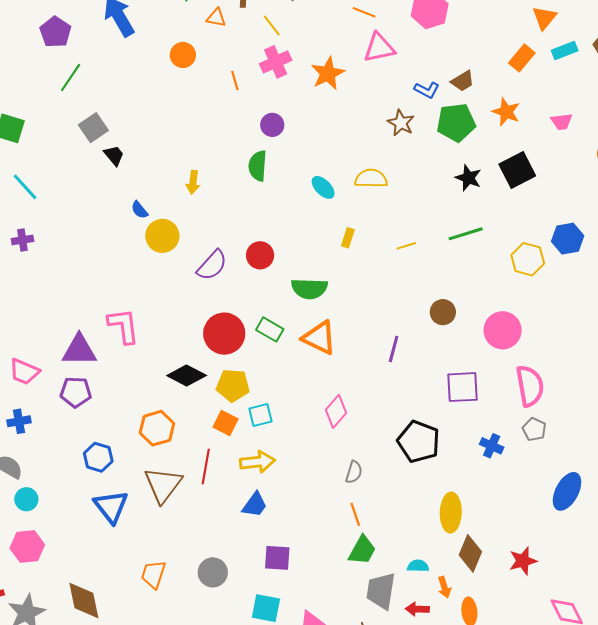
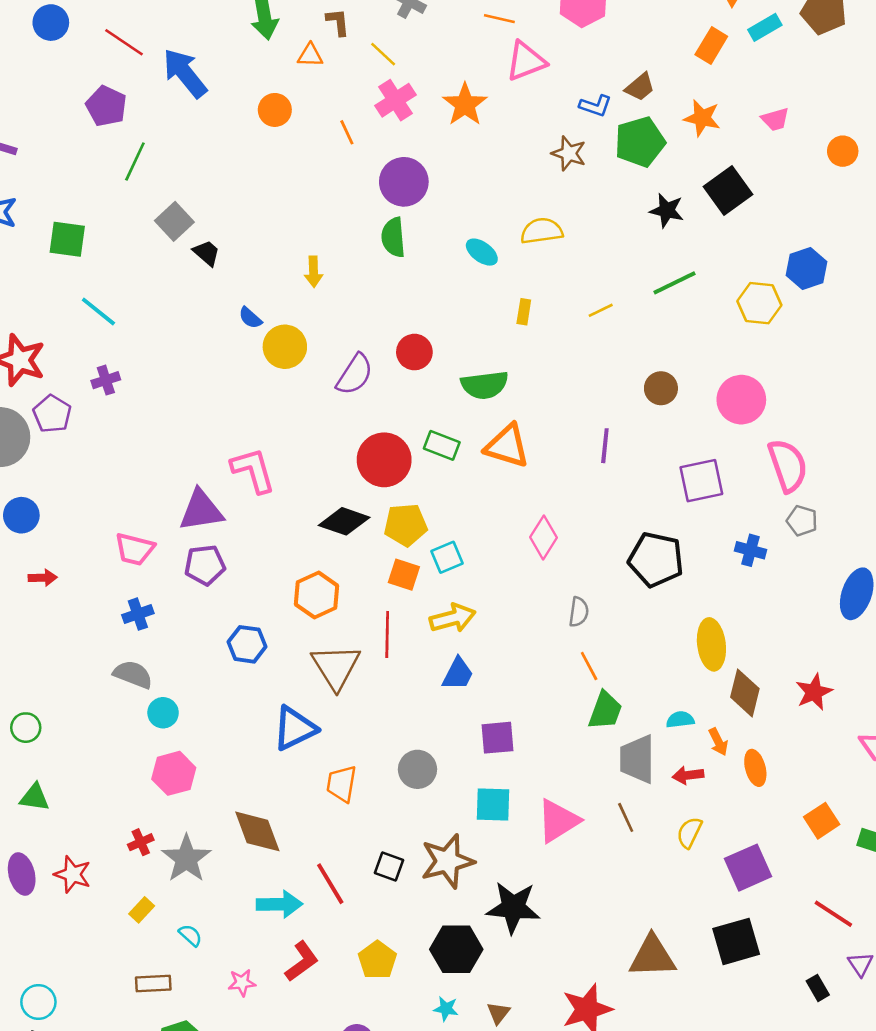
purple circle: (272, 125) -> (404, 182), size x1.6
blue triangle: (111, 507) -> (295, 728), moved, turned 51

